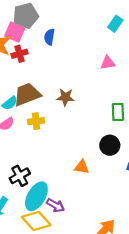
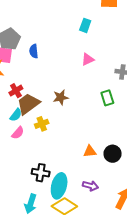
red cross: (19, 54) -> (16, 91), moved
black circle: (110, 145) -> (113, 154), moved
black cross: (20, 176) -> (41, 173), turned -36
purple arrow: (55, 205) -> (90, 186), moved

